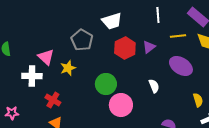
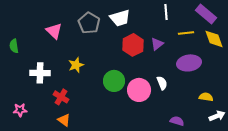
gray pentagon: (82, 40) -> (89, 23), moved
pink triangle: (46, 57) -> (54, 31), moved
purple ellipse: (181, 66) -> (189, 63), turned -40
yellow semicircle: (198, 100) -> (206, 97), turned -64
pink circle: (121, 105) -> (139, 90), moved

